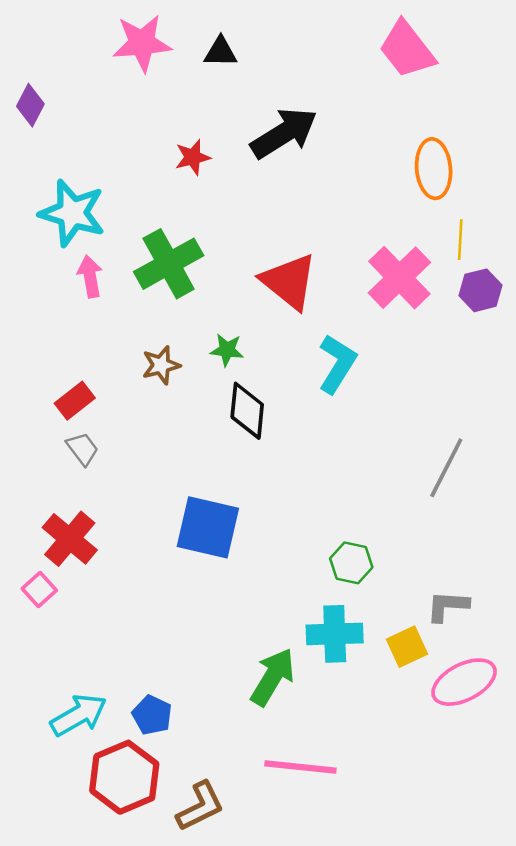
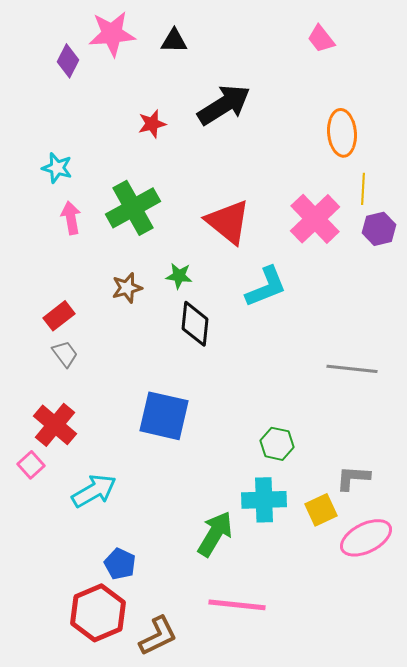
pink trapezoid: (407, 49) -> (321, 39), size x0.6
purple diamond: (30, 105) -> (68, 61), moved
cyan star: (72, 213) -> (57, 168), size x0.6
cyan L-shape: (337, 364) -> (266, 287), turned 36
gray line: (446, 468) -> (352, 369), turned 69
cyan arrow: (79, 715) -> (94, 491), moved

